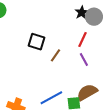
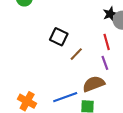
red line: (82, 39) -> (107, 42), turned -49
brown semicircle: (87, 92) -> (94, 84), moved

